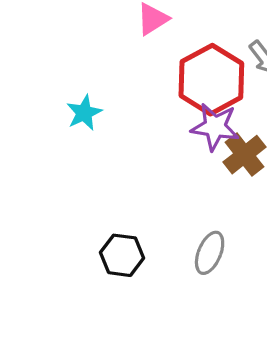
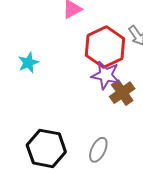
black hexagon: (122, 255) -> (46, 148), size x1.5

